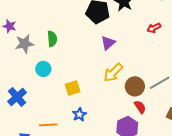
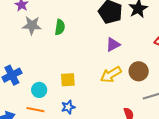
cyan circle: (43, 69) -> (39, 90), moved
brown circle: (135, 86) -> (139, 71), moved

